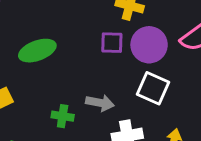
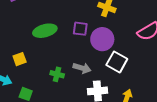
purple square: (112, 43) -> (80, 29), moved
purple circle: (149, 45) -> (102, 39), moved

